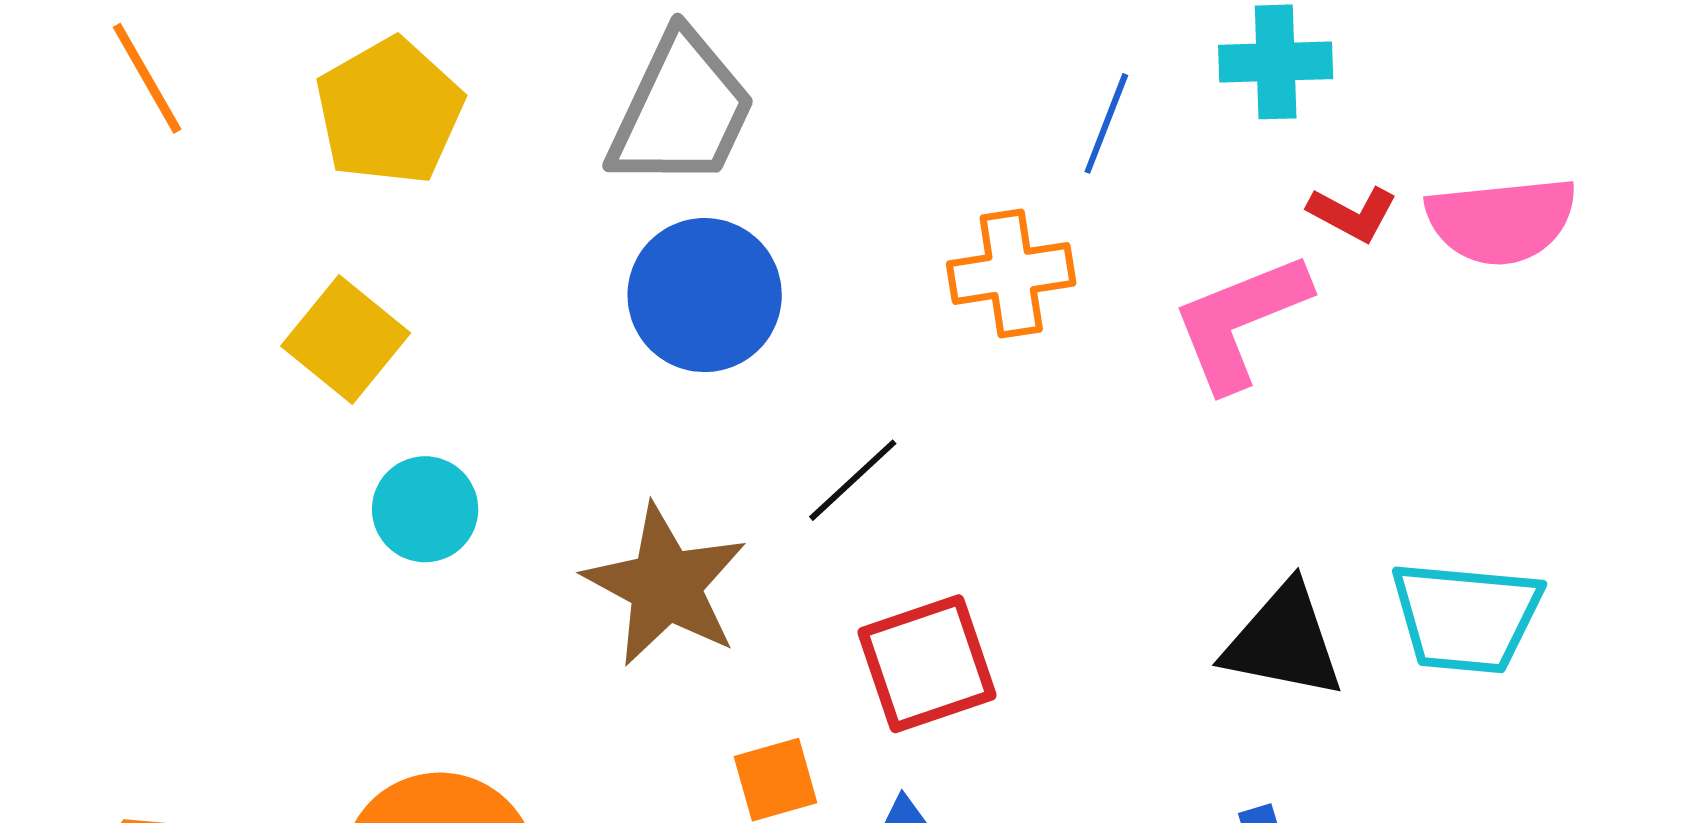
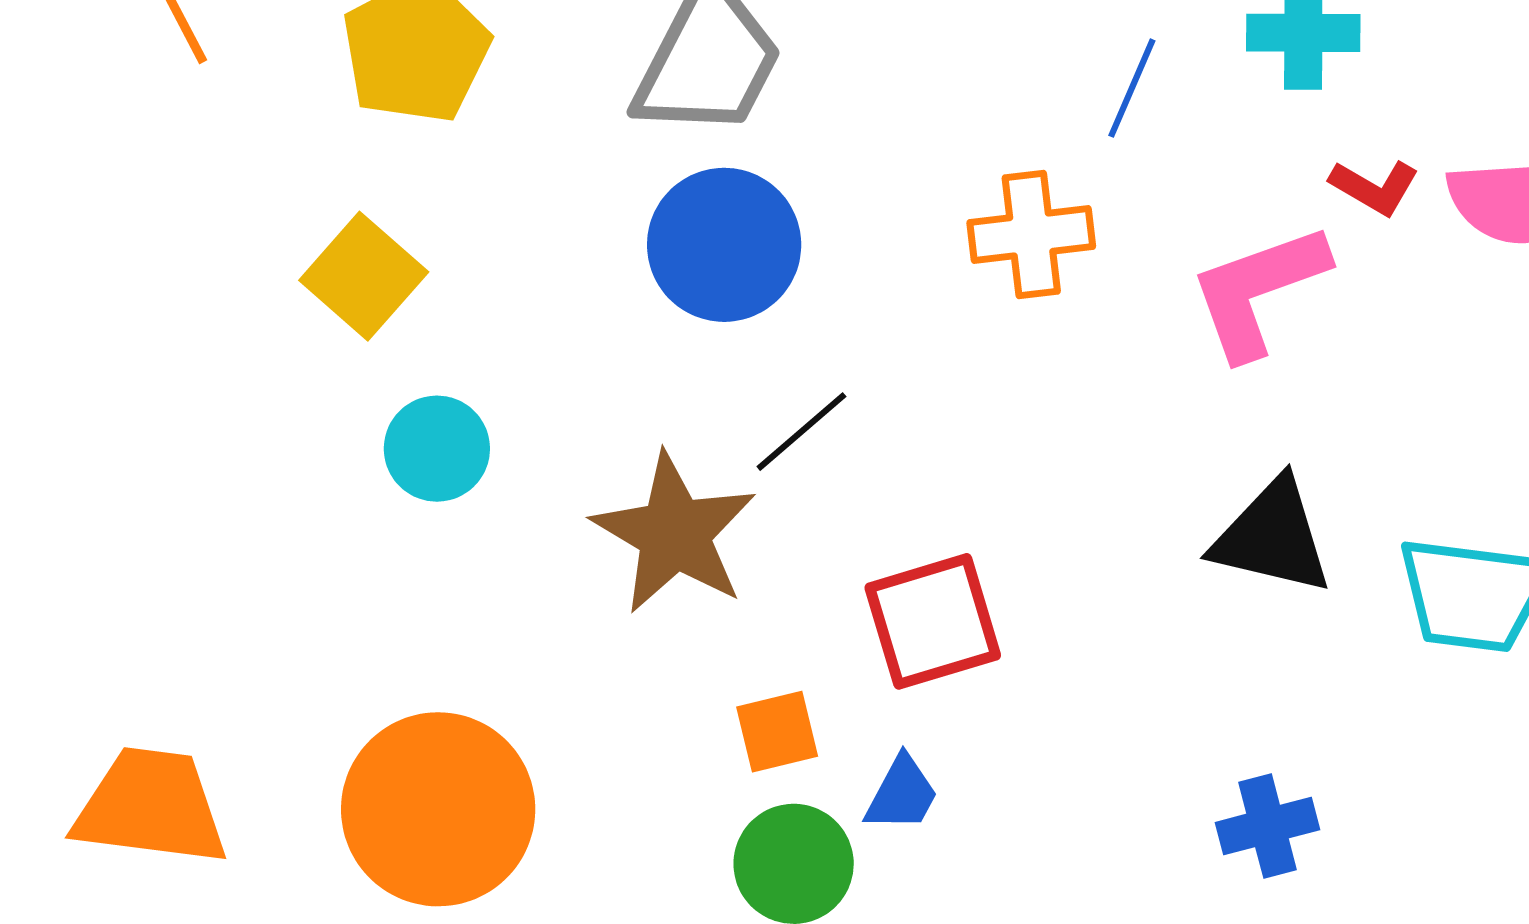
black line: (853, 480) -> (801, 432), moved
black triangle: (1284, 641) -> (1272, 537), moved

